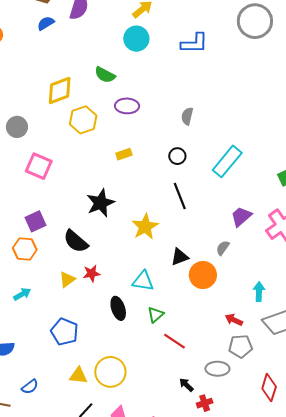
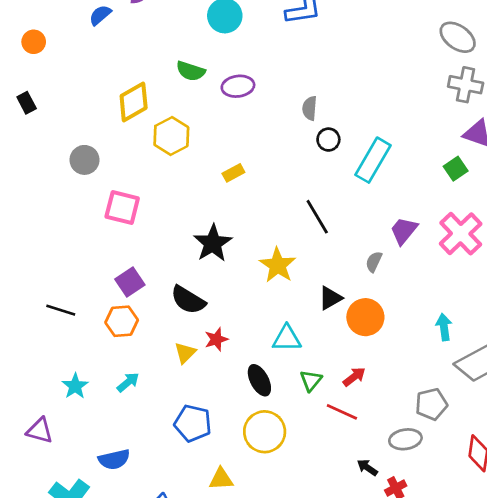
purple ellipse: (127, 106) -> (238, 86), moved
black circle: (177, 156) -> (328, 140), moved
gray semicircle: (223, 248) -> (374, 262), moved
red arrow: (234, 320) -> (354, 377), moved, turned 126
yellow circle: (110, 372) -> (265, 432), moved

